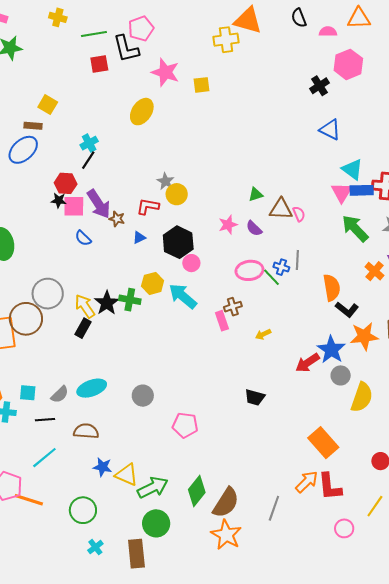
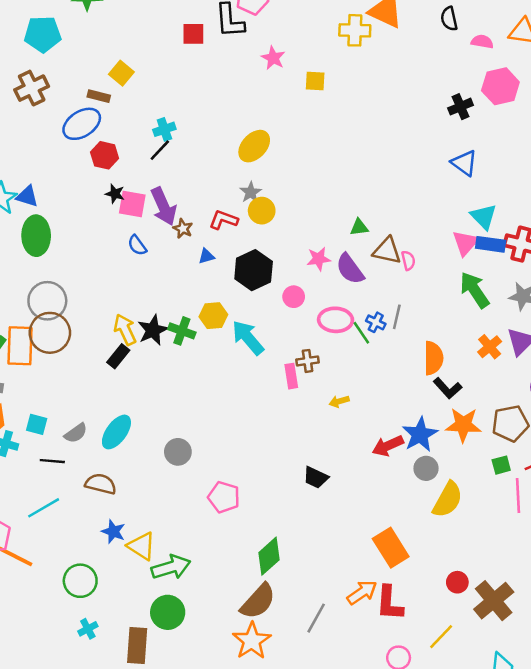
pink star: (165, 72) -> (273, 58), size x0.7
yellow ellipse: (142, 112) -> (254, 146), moved
red hexagon: (66, 183) -> (105, 155), moved
purple semicircle: (254, 228) -> (350, 269), size x1.5
pink circle: (191, 263) -> (294, 297), moved
gray circle: (48, 294) -> (47, 301), moved
cyan ellipse: (92, 388) -> (116, 432), turned -44
green diamond: (197, 491) -> (269, 556), moved

